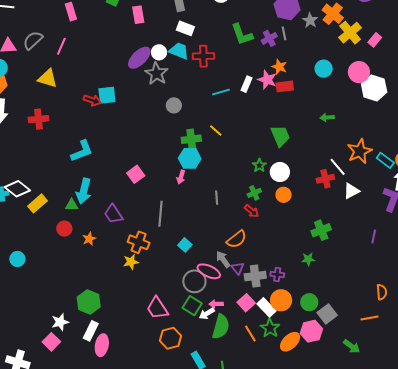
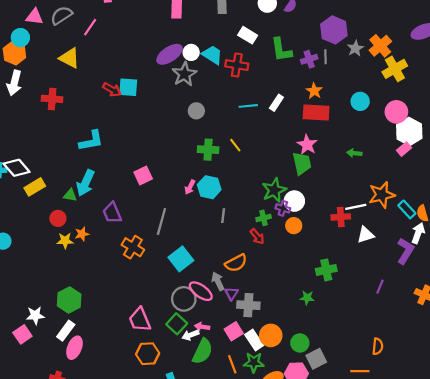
white rectangle: (185, 28) -> (248, 35), moved
pink rectangle: (375, 40) -> (404, 149), moved
pink star: (267, 80) -> (307, 145), moved
red rectangle: (285, 86) -> (316, 112), size x1.4
cyan hexagon: (190, 158) -> (209, 187), moved
green star: (259, 165) -> (274, 190), size x1.6
white line: (338, 167) -> (356, 207), turned -72
cyan square: (185, 245) -> (181, 259), size x1.6
yellow star: (131, 262) -> (65, 241), moved
purple cross: (277, 274) -> (283, 208), moved
green star: (270, 328) -> (254, 362), turned 30

